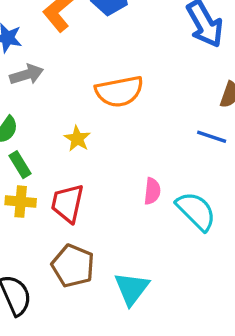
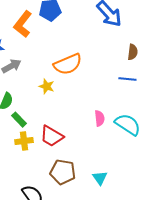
yellow star: (77, 139) -> (47, 86), moved
red trapezoid: (67, 203) -> (52, 136), turned -60
cyan triangle: (132, 289) -> (100, 178), size x0.7

